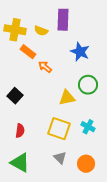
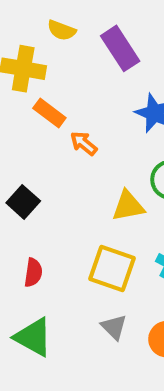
purple rectangle: (63, 20) -> (120, 48), turned -35
yellow semicircle: (41, 31) -> (62, 30), moved

